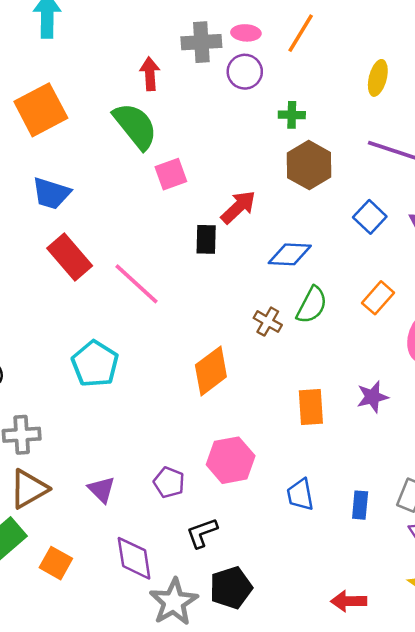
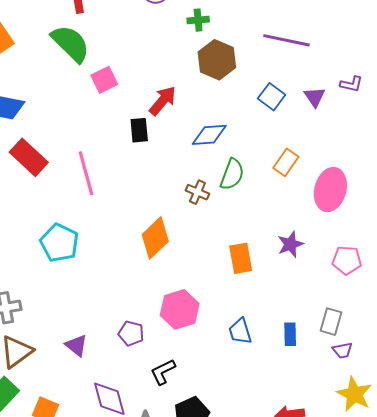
pink line: (136, 284) -> (86, 173), turned 39

